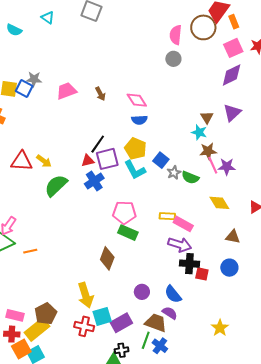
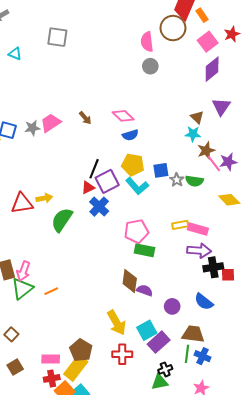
gray star: (34, 79) -> (32, 128), moved
blue square: (161, 160) -> (161, 170), turned -35
yellow arrow: (44, 161) -> (44, 198), turned -35
purple semicircle: (170, 313) -> (145, 290), moved
cyan square: (102, 316) -> (147, 330), moved

